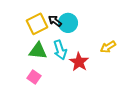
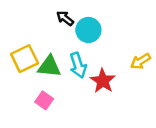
black arrow: (55, 21) -> (65, 18), moved
yellow square: (37, 24) -> (25, 59), moved

